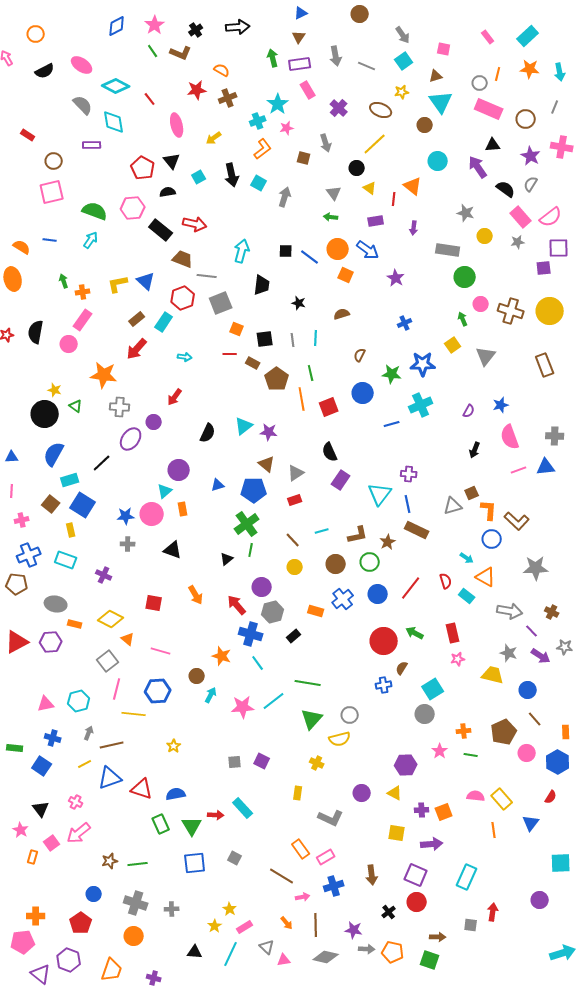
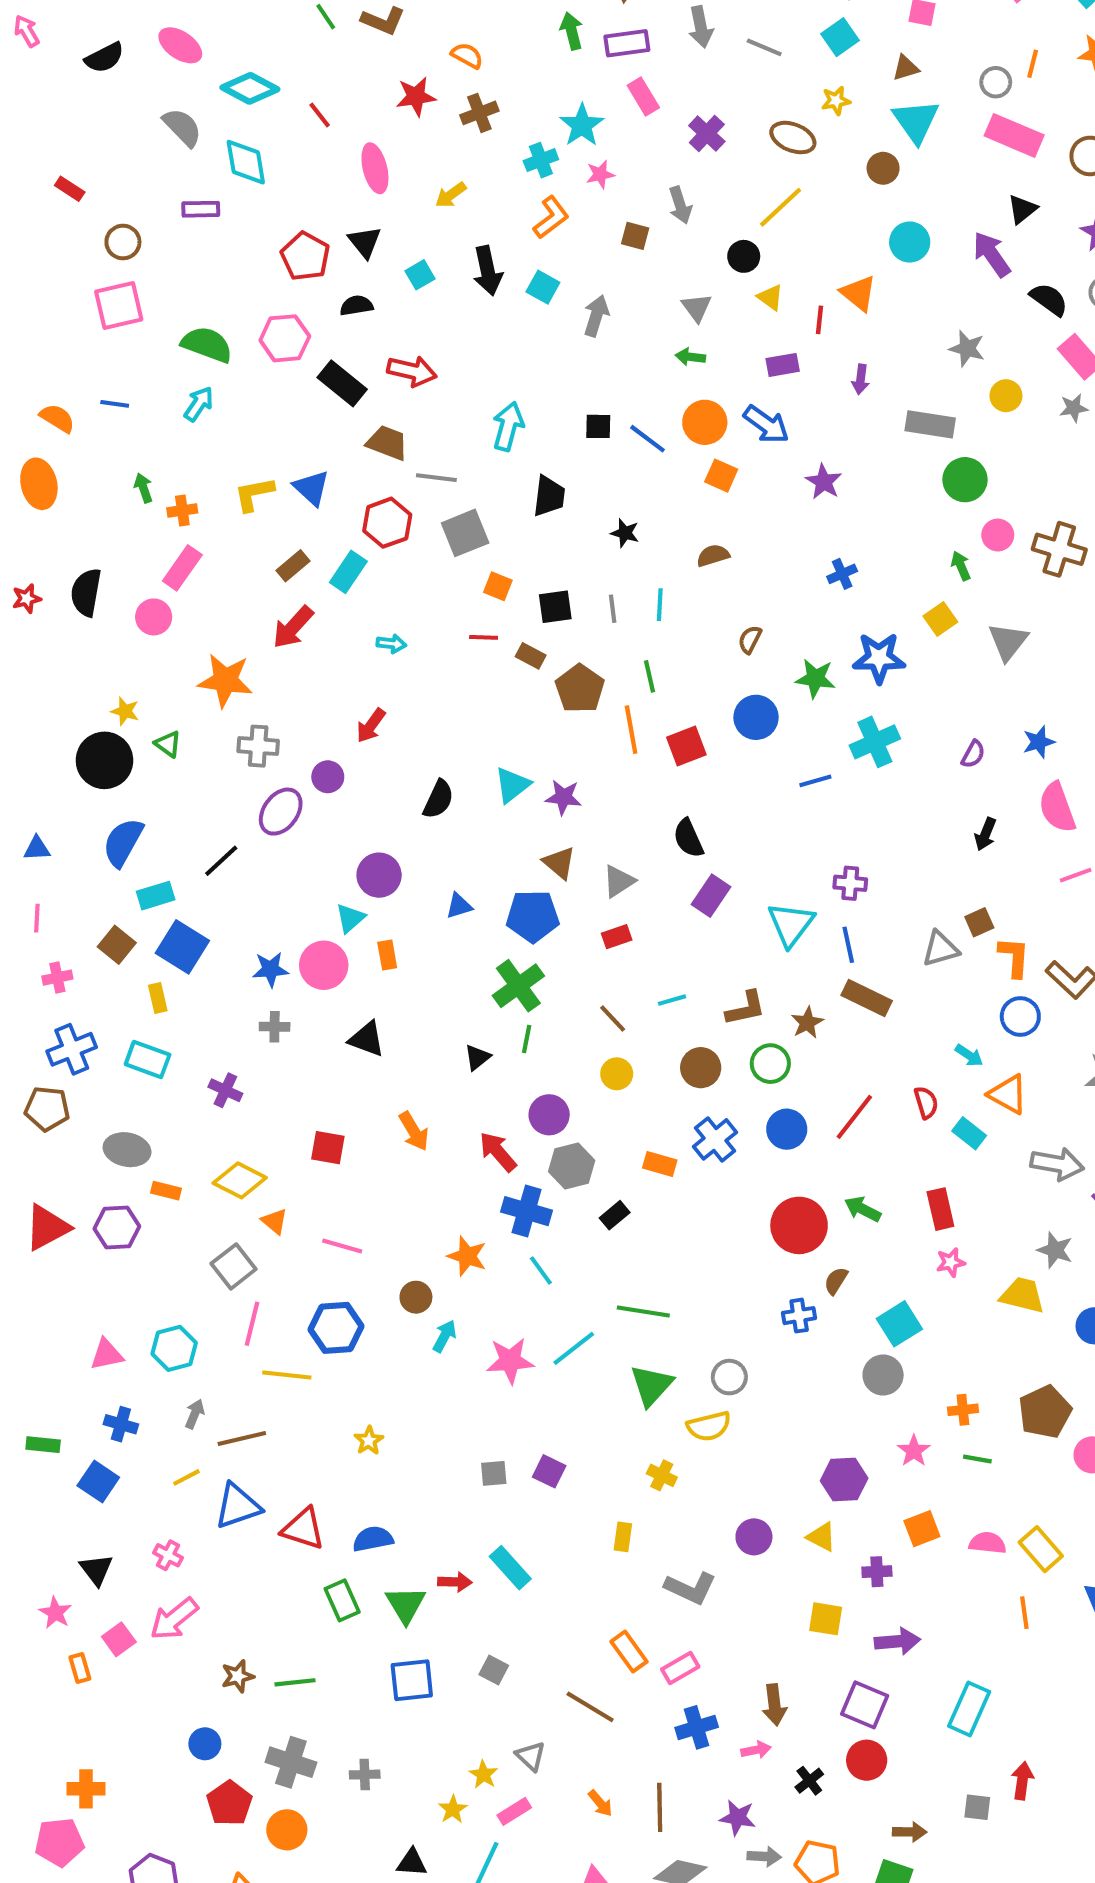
black triangle: (493, 145) -> (1022, 209), turned -35
orange square: (444, 812) -> (922, 1529), moved
orange rectangle: (33, 857) -> (80, 1668), turned -32
pink arrow: (303, 897) -> (756, 1750), moved
red pentagon: (81, 923) -> (229, 1803), moved
gray triangle: (267, 947) -> (531, 1756), moved

